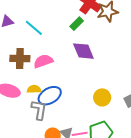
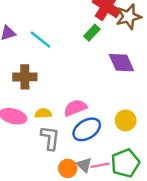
purple diamond: (83, 51) -> (121, 63), moved
pink semicircle: (43, 61) -> (75, 108), moved
blue ellipse: (50, 96) -> (87, 129), moved

